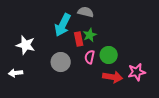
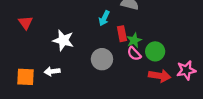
cyan arrow: (63, 25) -> (104, 18), size x0.6
green star: (90, 35) -> (134, 40), moved
pink semicircle: (90, 57) -> (134, 54), turned -56

